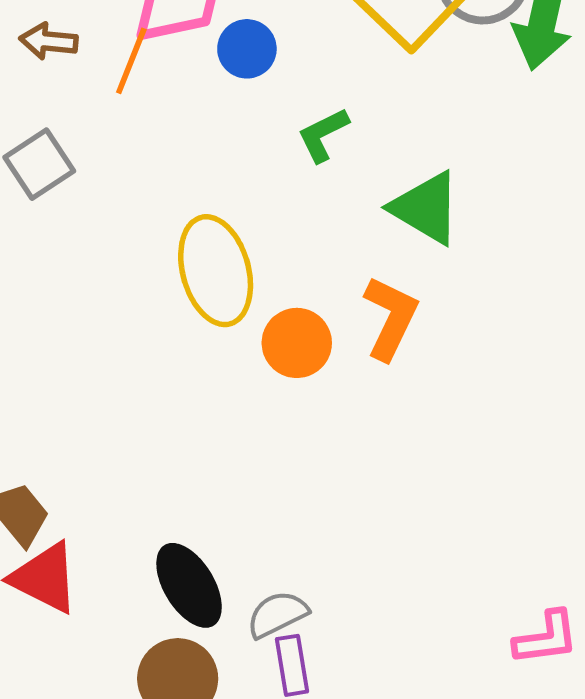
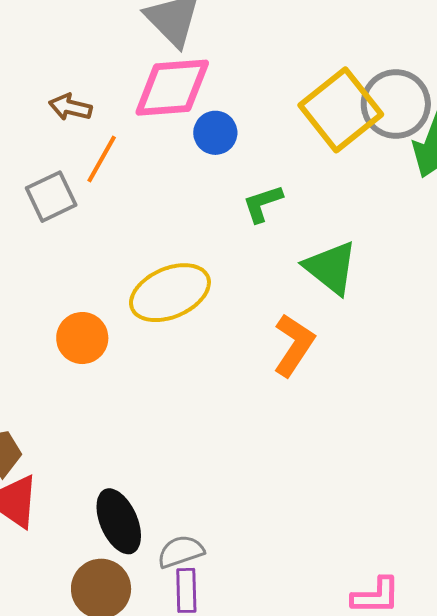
orange line: (131, 61) -> (102, 159), moved
yellow ellipse: (216, 271) -> (170, 293), turned 74
orange circle: (297, 343) -> (82, 338), moved

